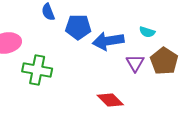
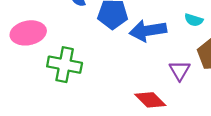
purple triangle: (135, 63) -> (180, 70), moved

